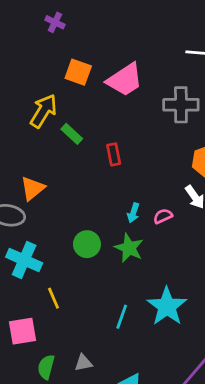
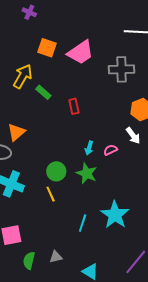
yellow line: (53, 298) -> (51, 194), moved

